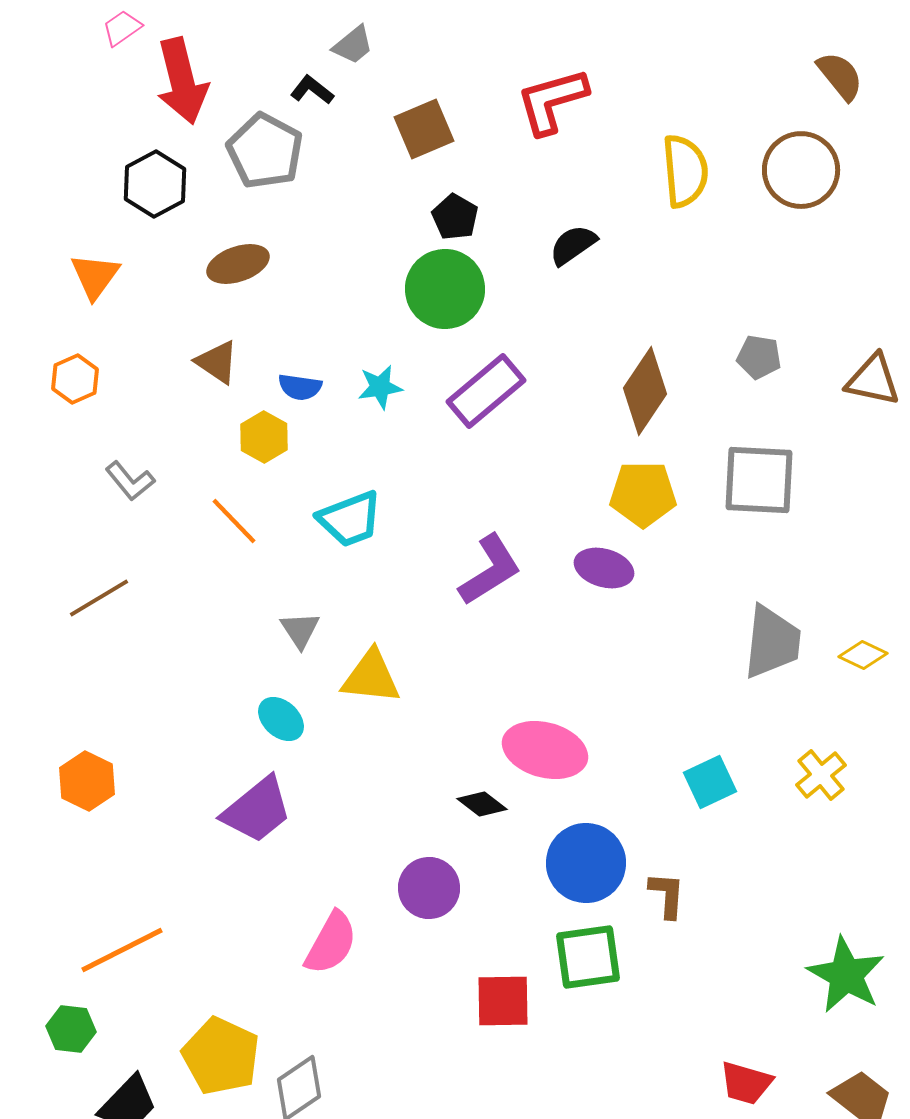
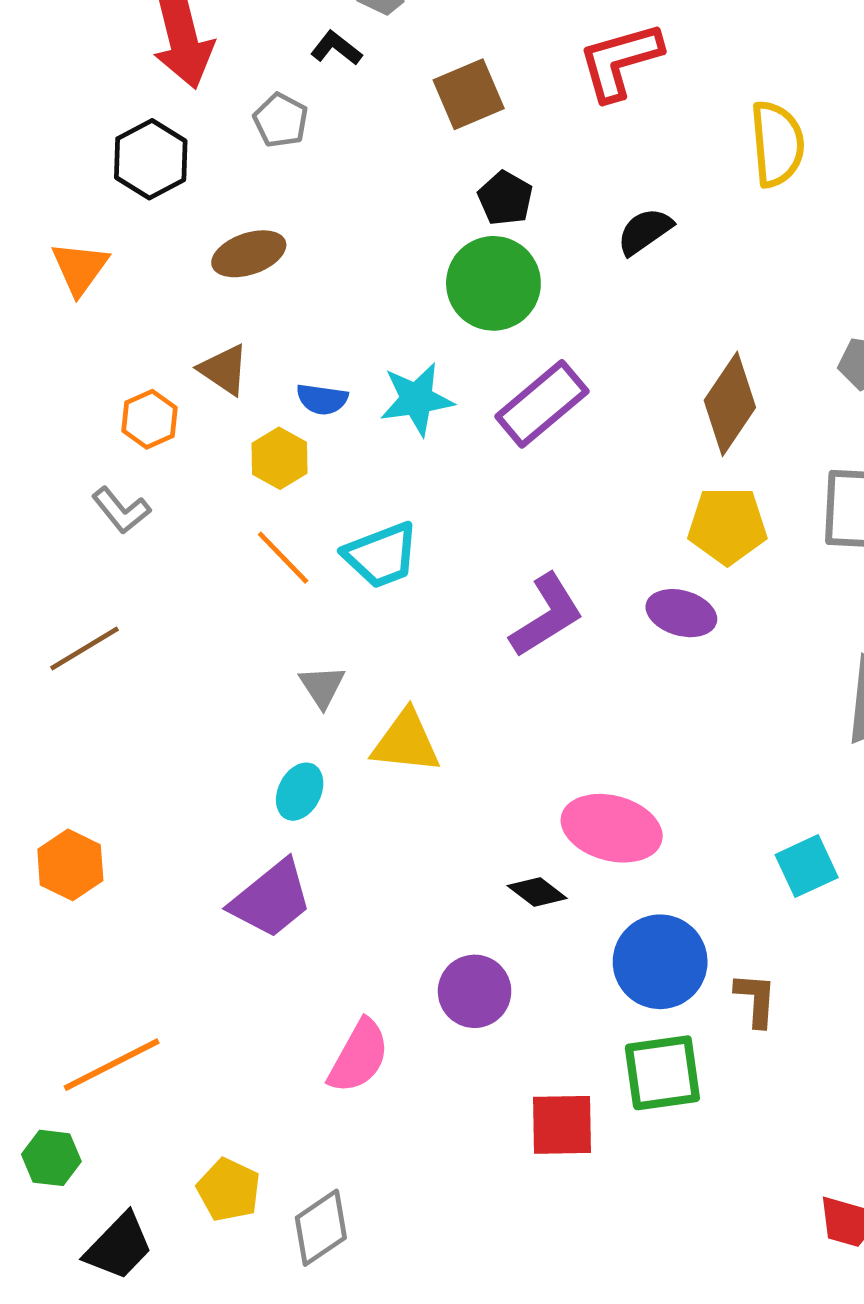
gray pentagon: (265, 151) -> (281, 120), size x0.6
orange hexagon: (75, 379) -> (150, 419), moved
cyan star: (380, 387) -> (417, 399), size x1.4
orange line: (234, 521) -> (283, 558), moved
cyan ellipse: (281, 719) -> (300, 792), turned 75
yellow pentagon: (221, 1056) -> (229, 1190), size x0.7

